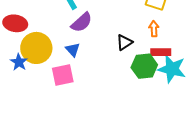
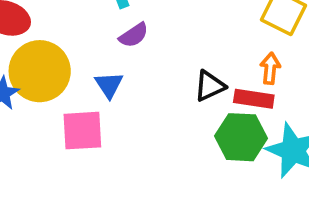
purple semicircle: (82, 22) -> (134, 35), size x0.7
red rectangle: (161, 52) -> (254, 99), moved

